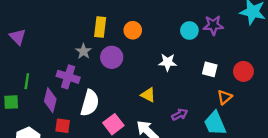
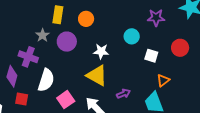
cyan circle: (189, 31) -> (132, 36), moved
white star: (168, 62) -> (101, 51), moved
red circle: (243, 71) -> (180, 48), moved
yellow triangle: (148, 95) -> (97, 76), size x1.6

